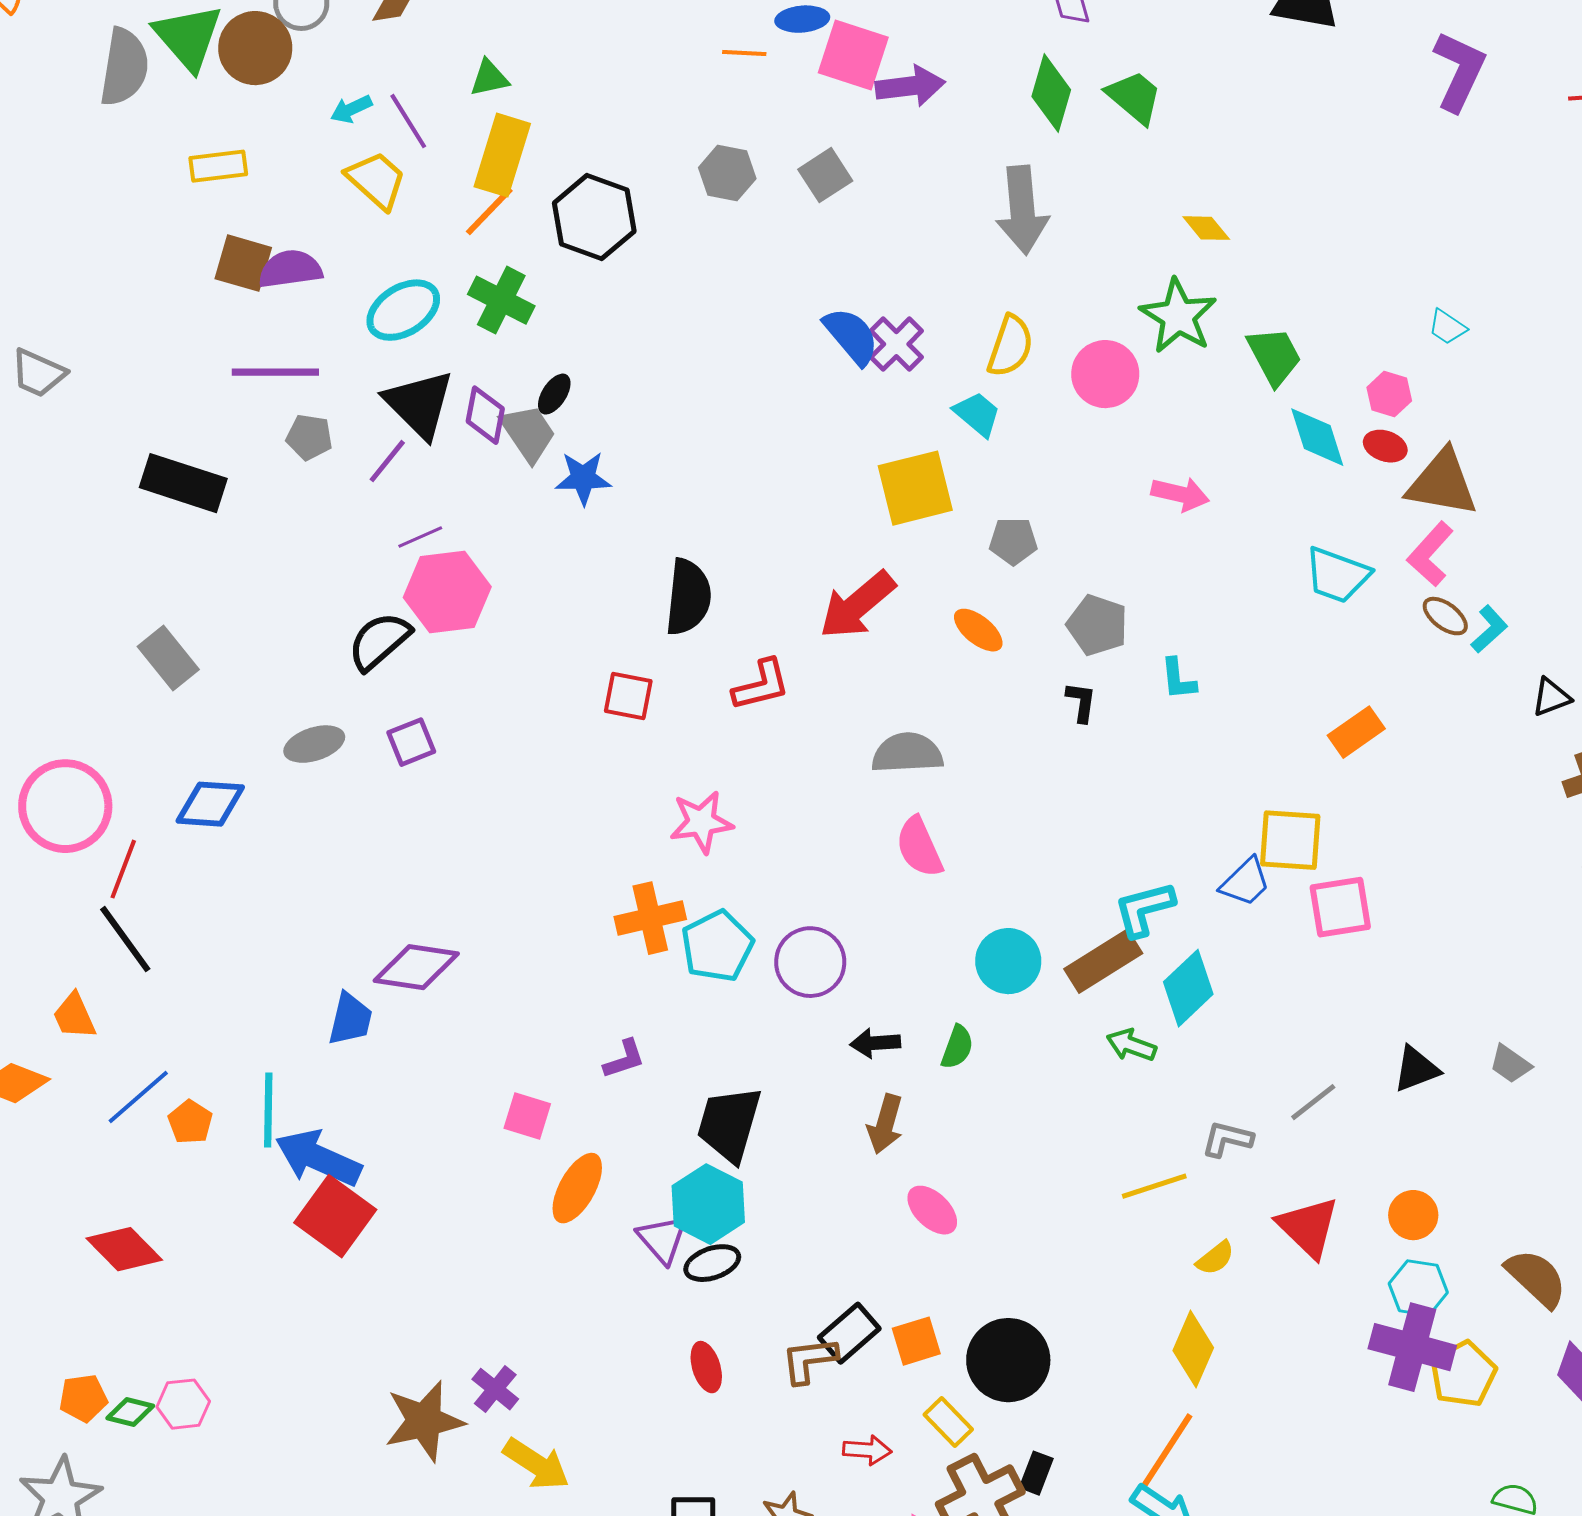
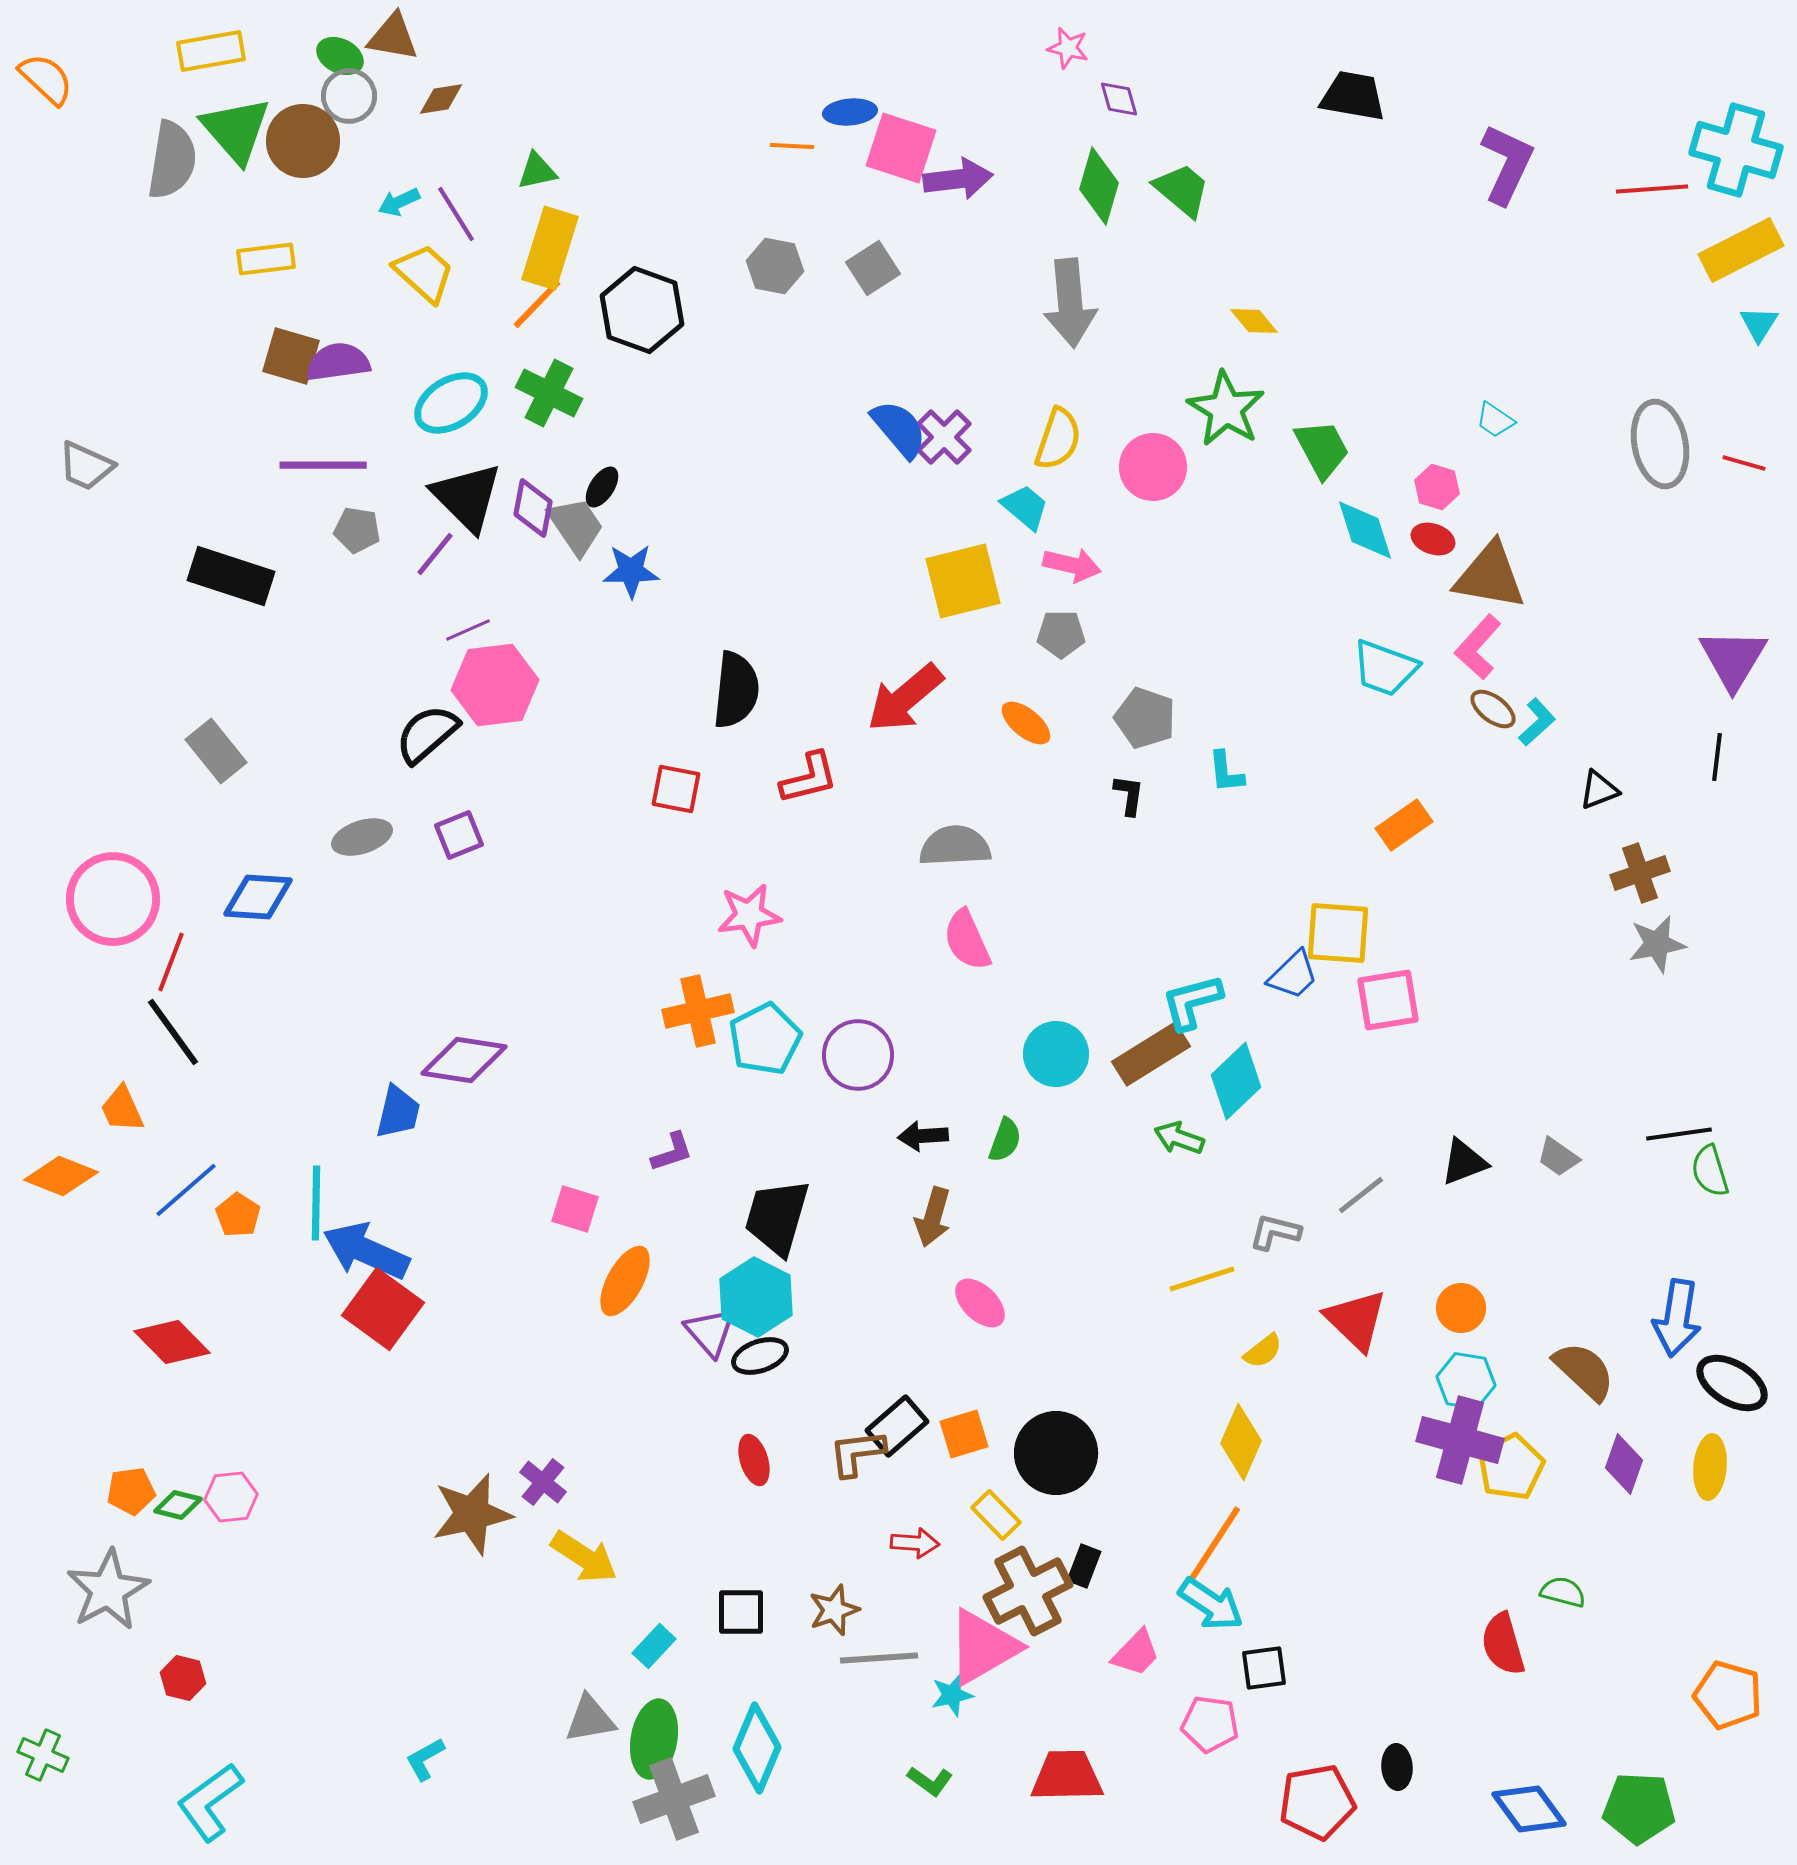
pink arrow: (1180, 494) -> (1072, 565), moved

